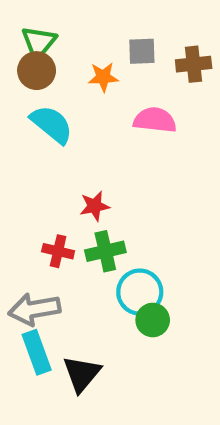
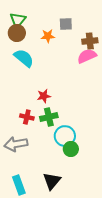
brown cross: (194, 64) -> (90, 41), moved
pink semicircle: (155, 120) -> (87, 56), moved, turned -30
cyan rectangle: (37, 352) -> (19, 185), moved
black triangle: (82, 374) -> (52, 181), moved

